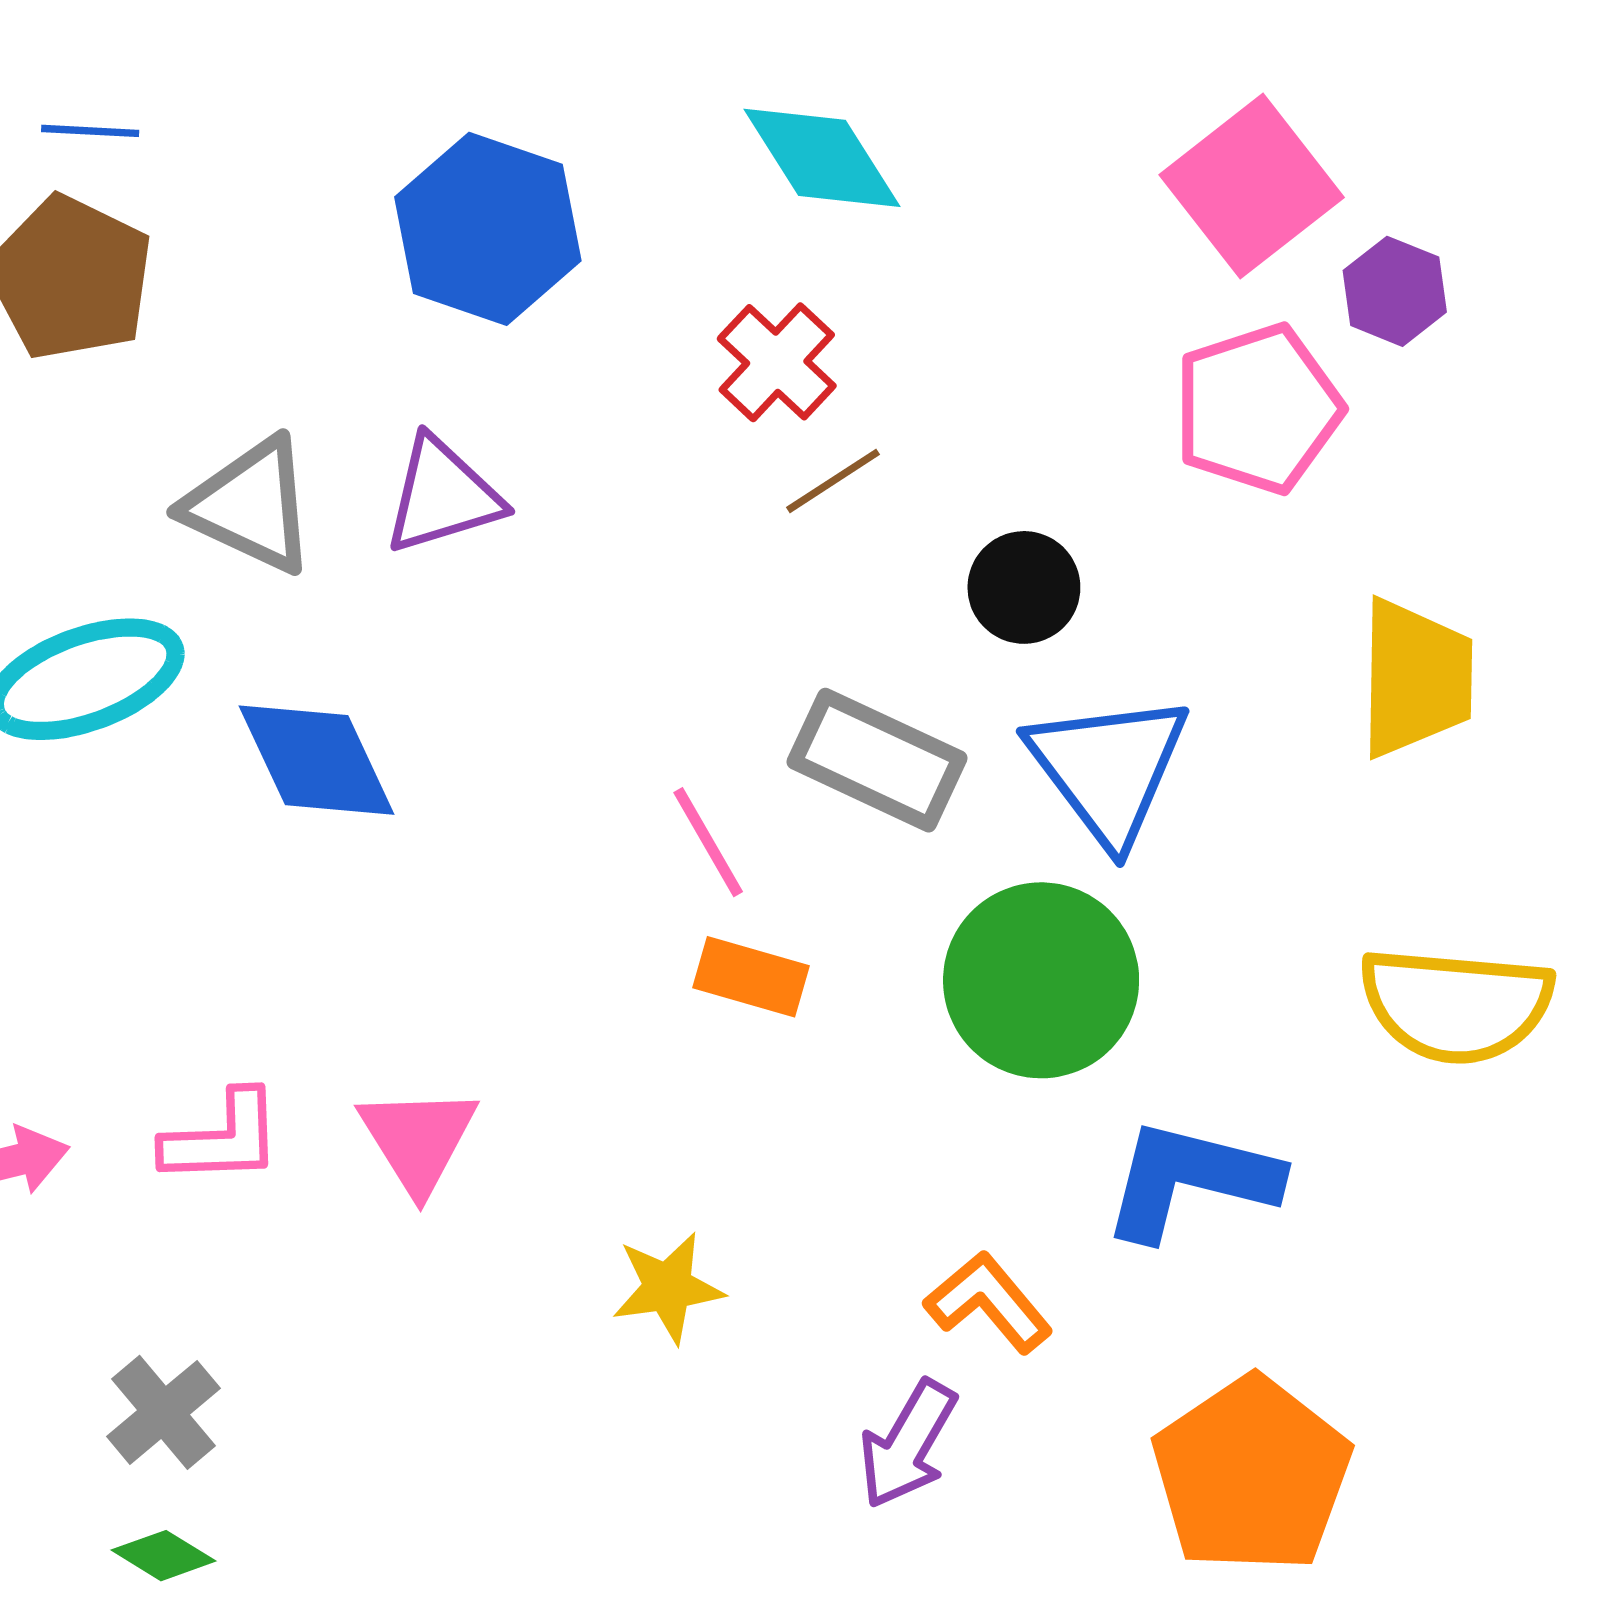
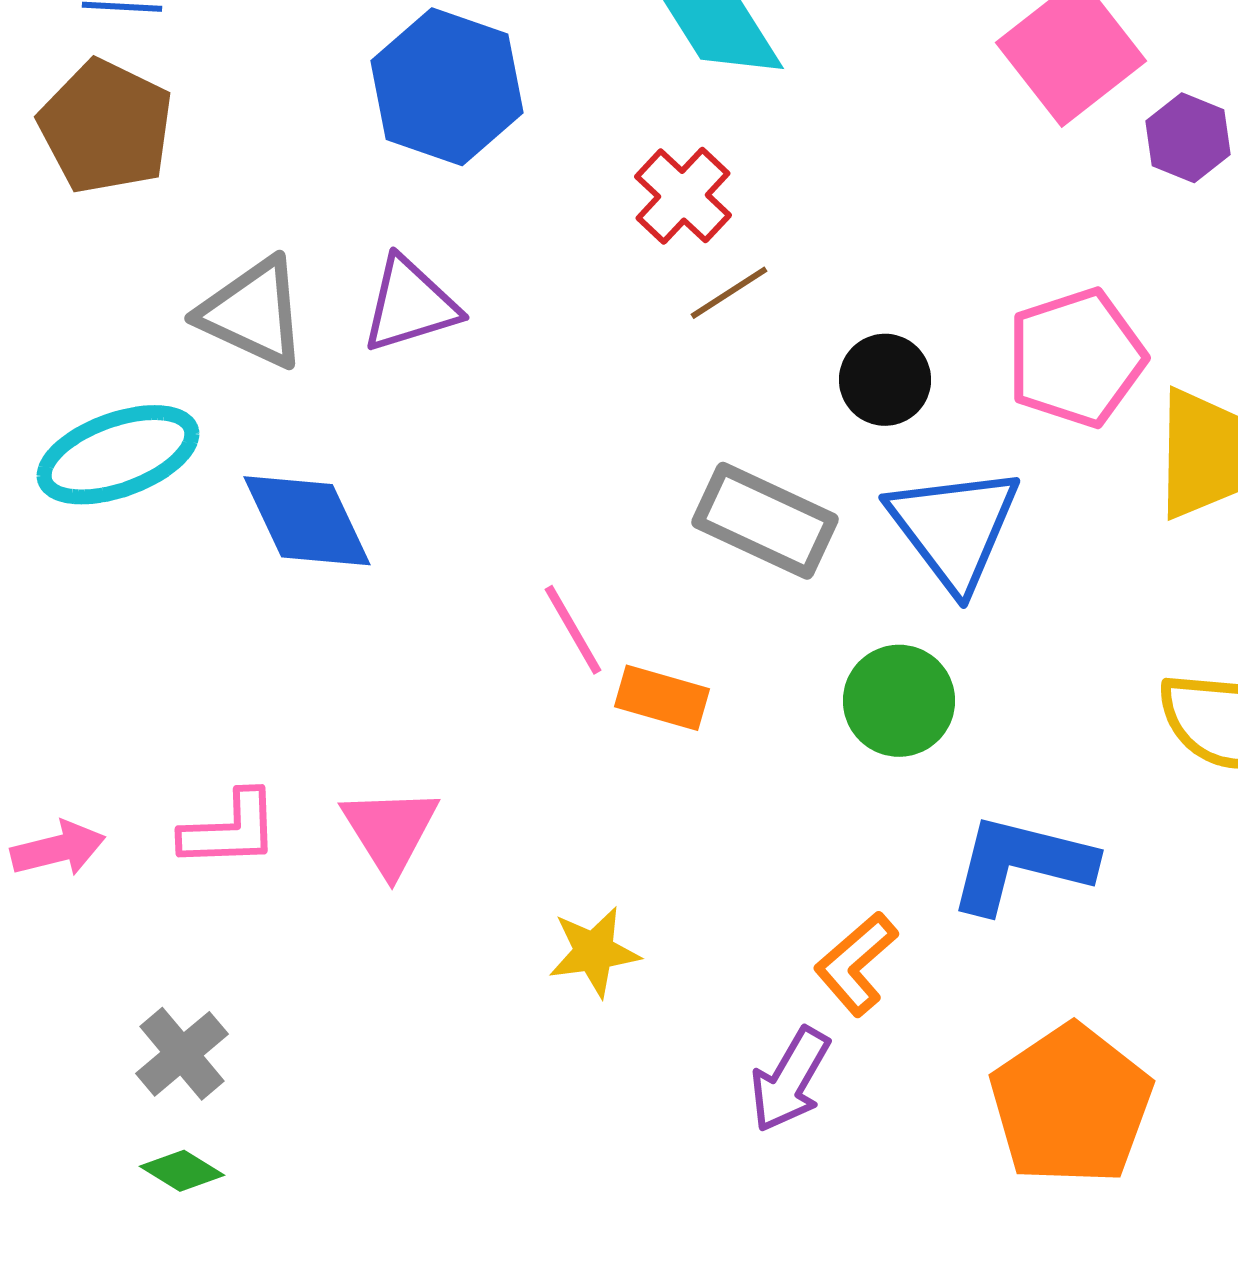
pink pentagon: (1258, 409) -> (1076, 358), moved
pink line: (708, 842) -> (573, 630), moved
green circle: (1041, 980) -> (899, 701), size x0.7
orange L-shape: (988, 1302) -> (856, 964), turned -91

